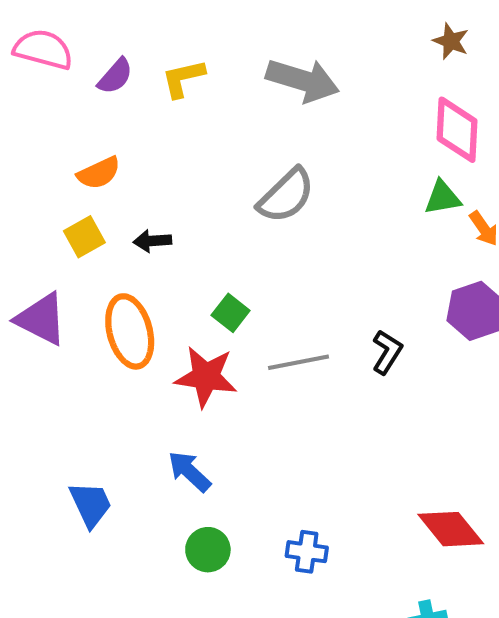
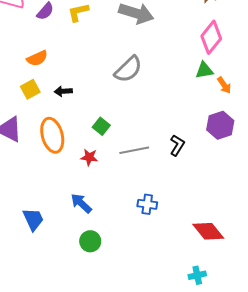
pink diamond: (457, 130) -> (211, 37), turned 36
red star: (206, 377) -> (89, 157), size x0.6
blue cross: (307, 552) -> (147, 204), moved

